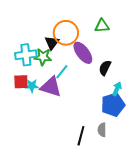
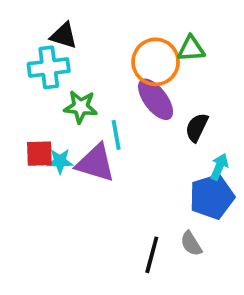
orange circle: (66, 33) -> (156, 62), moved
black triangle: (52, 43) -> (64, 36), moved, turned -49
cyan cross: (26, 55) -> (49, 67), moved
cyan line: (62, 72) -> (116, 135), turned -49
gray semicircle: (102, 130) -> (191, 244), turned -32

